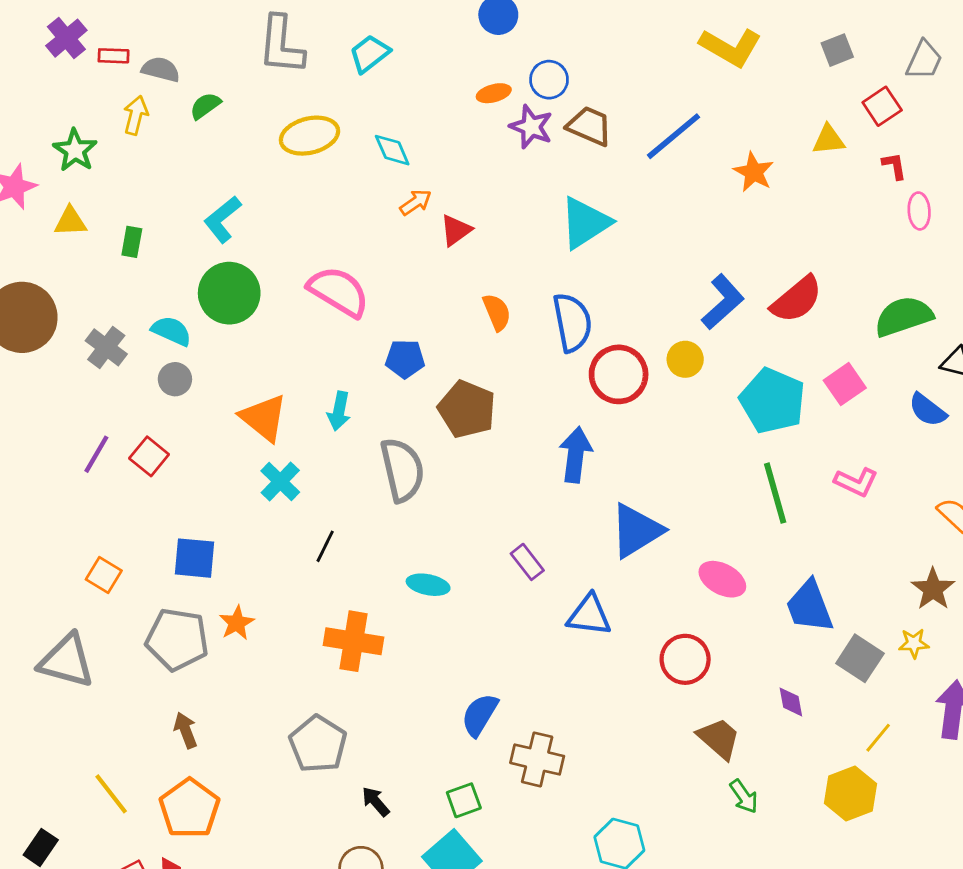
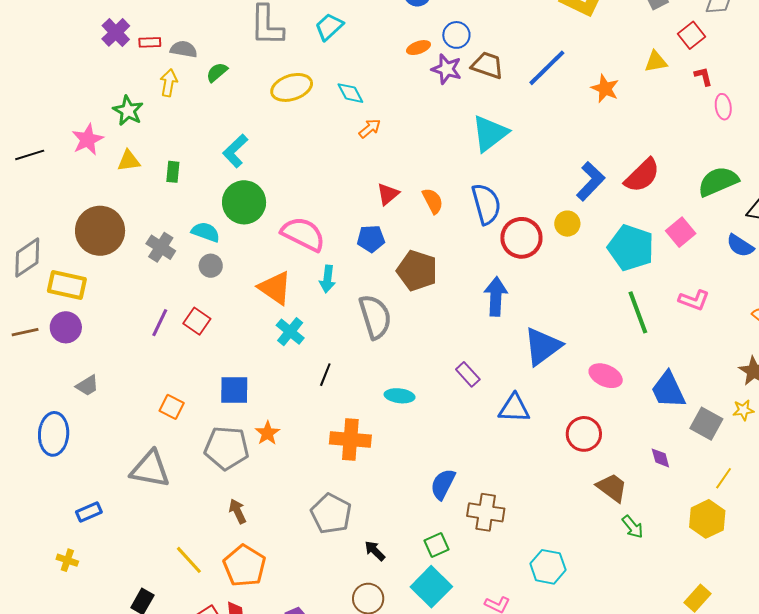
red triangle: (456, 230) -> (388, 194), moved
pink semicircle: (339, 292) -> (303, 234), moved

